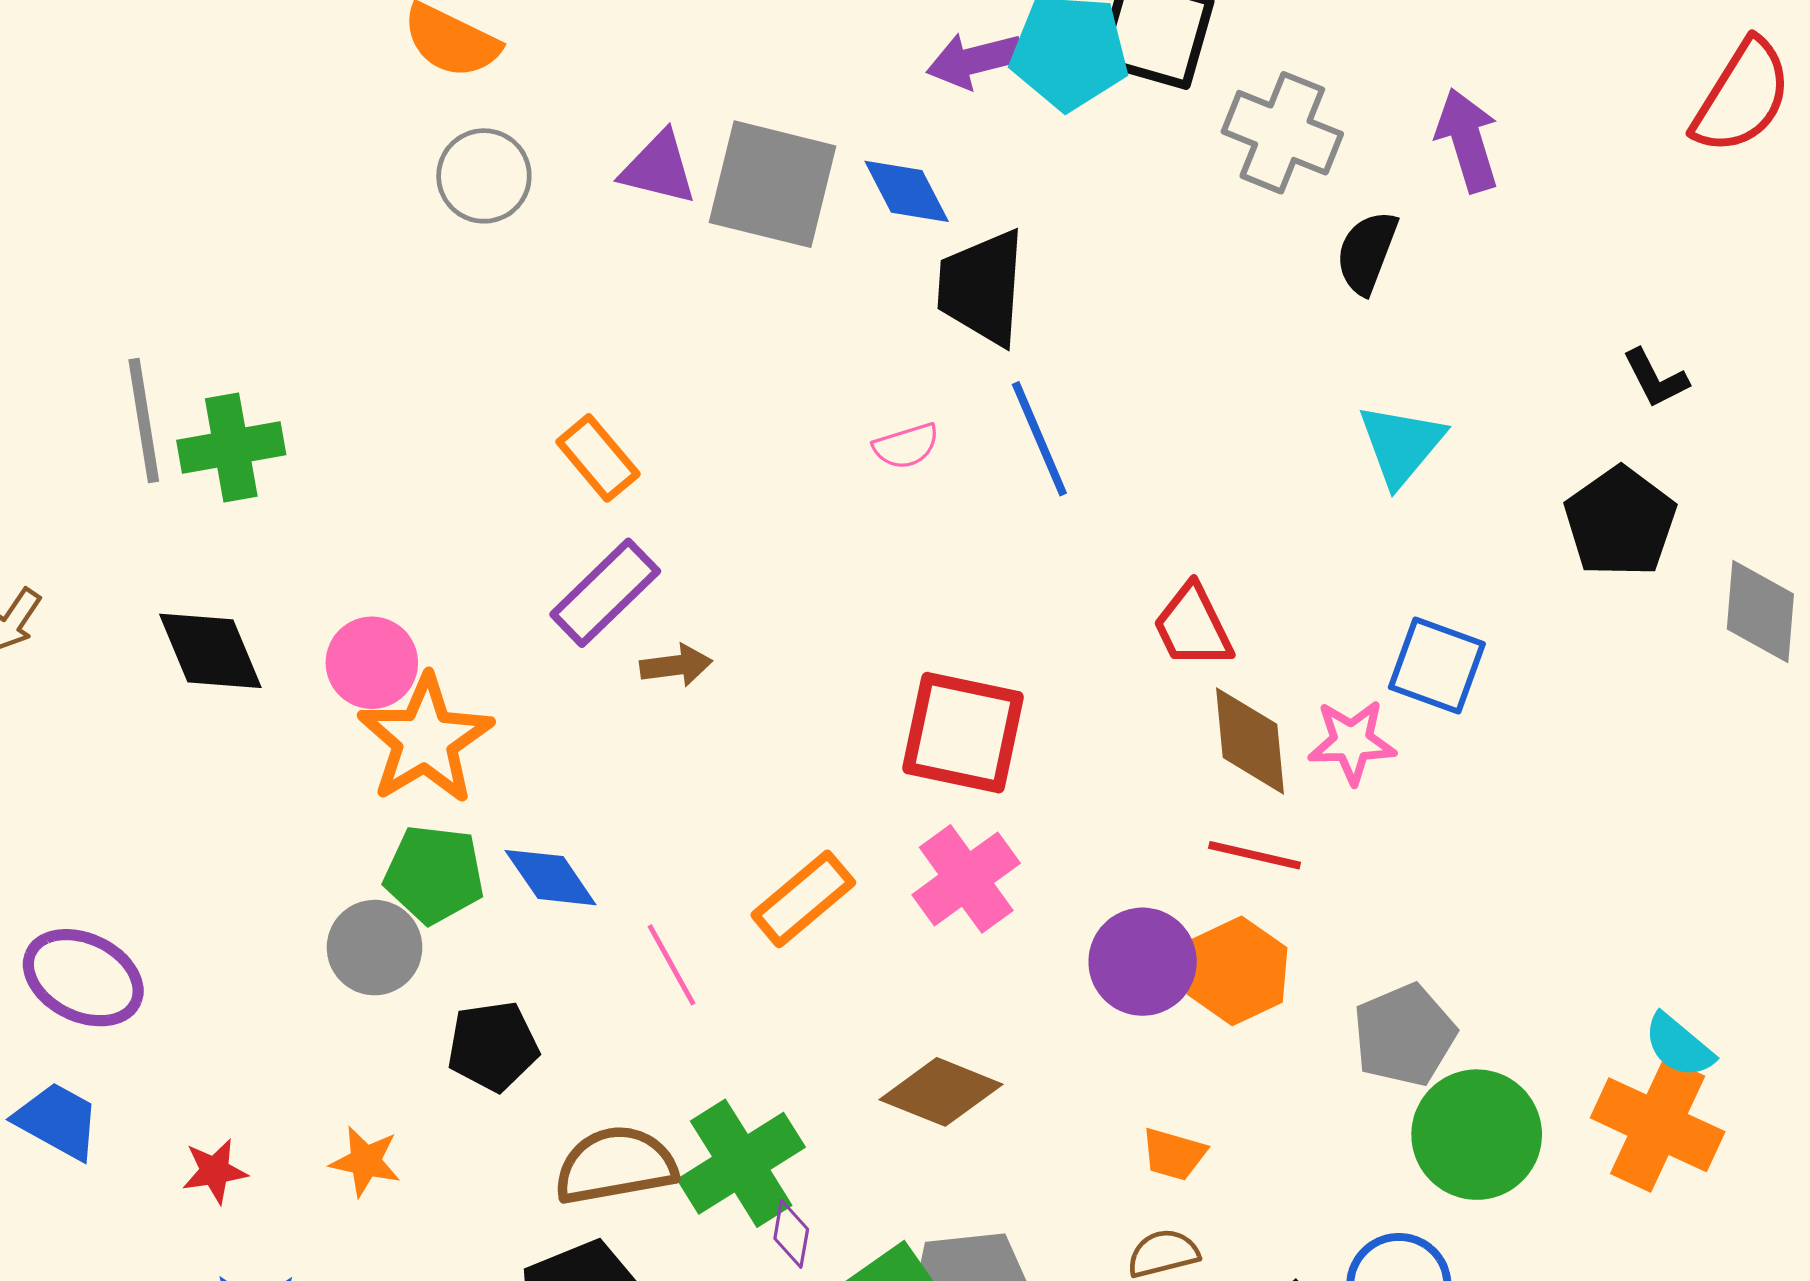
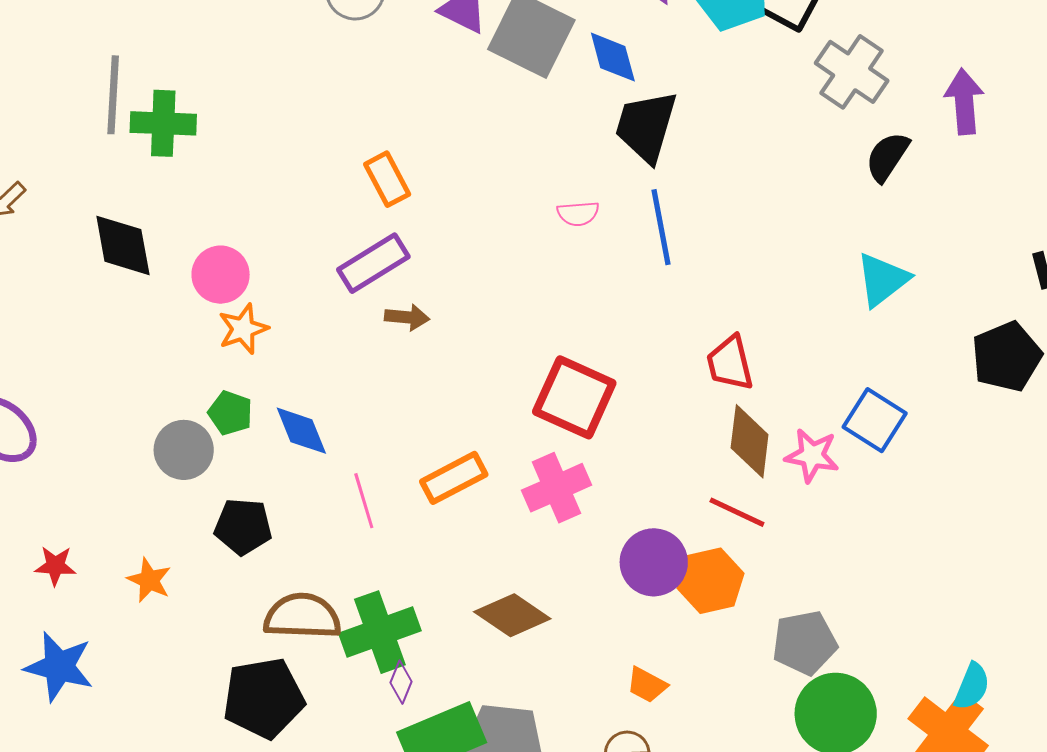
orange star: (425, 739) -> (243, 329), size x0.6
green pentagon: (434, 874) -> (230, 413), size x0.7
cyan semicircle: (1679, 1046) -> (972, 686), turned -120

